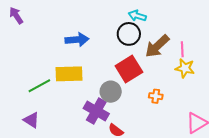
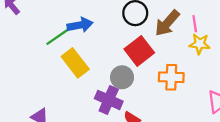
yellow rectangle: (69, 74) -> (75, 63), turned 60
green line: (39, 86) -> (57, 37), moved
orange cross: (156, 96) -> (171, 77), size x1.6

